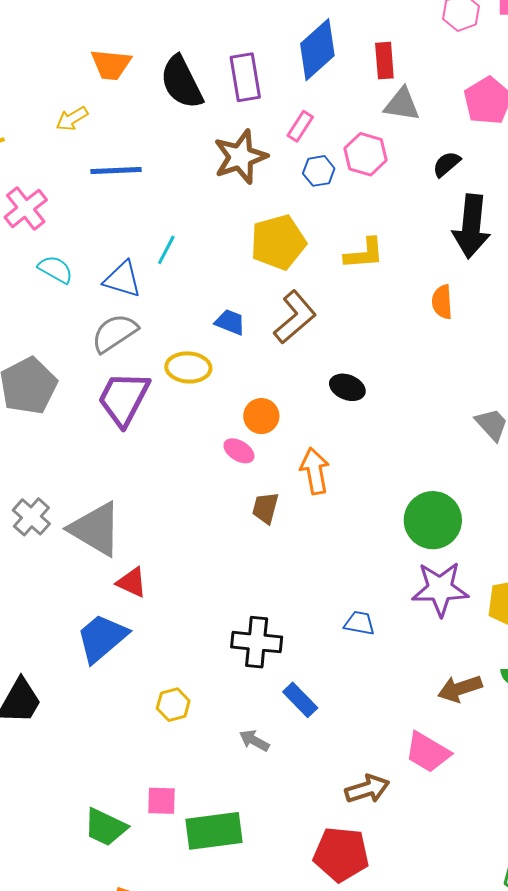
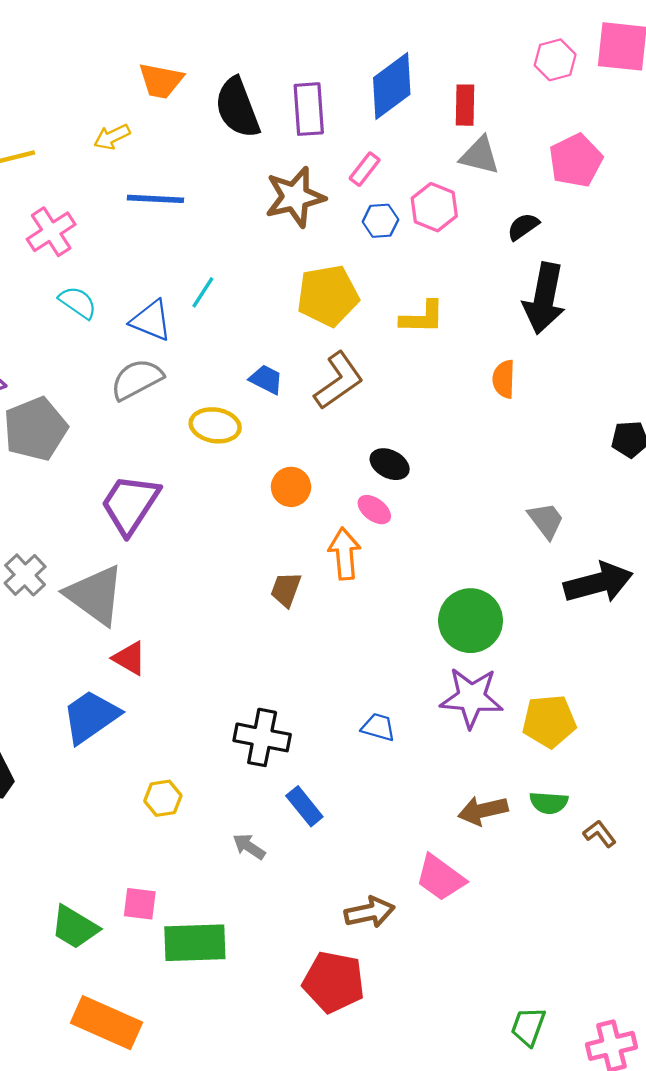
purple trapezoid: (124, 399) -> (130, 504), moved
pink ellipse: (239, 451) -> (374, 510), moved

